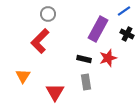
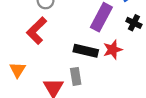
black rectangle: (84, 59) -> (86, 51), size x1.5
gray rectangle: (86, 82) -> (76, 76), moved

